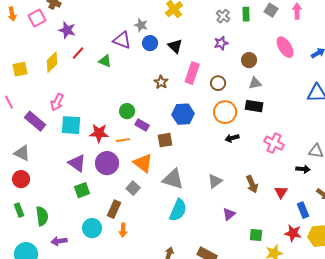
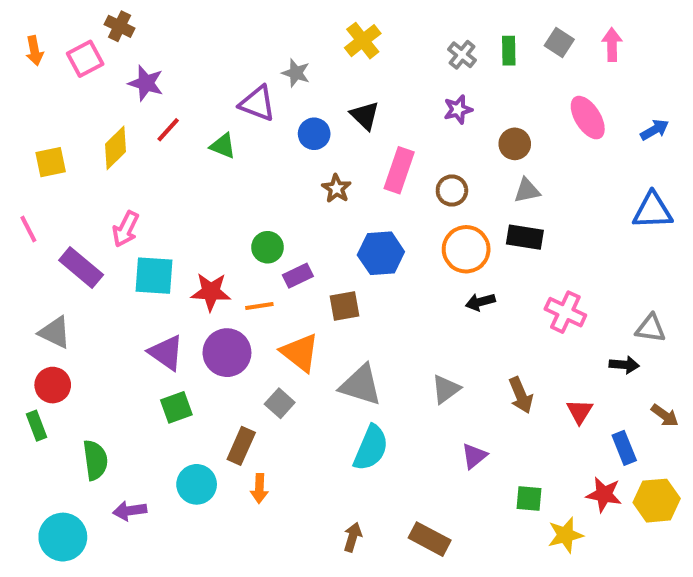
blue circle: (150, 43) -> (314, 134), moved
purple rectangle: (142, 125) -> (298, 276), turned -56
green rectangle: (19, 210) -> (36, 426), moved

